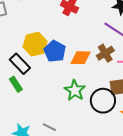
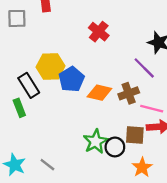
green star: (75, 90) -> (96, 141), moved
black circle: (103, 101) -> (115, 147), size x0.7

